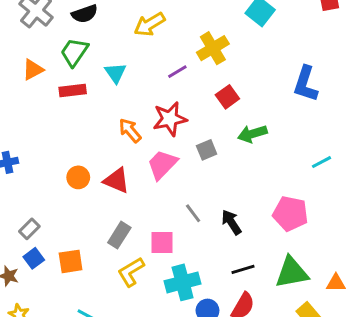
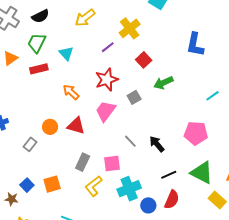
orange arrow: (130, 130) -> (71, 92), moved
gray rectangle: (29, 229) -> (30, 144), moved
green triangle: (292, 272) -> (202, 173), turned 45

